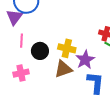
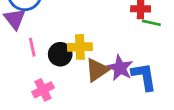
yellow cross: (67, 48) -> (80, 47), moved
purple star: (85, 60) -> (120, 68), moved

